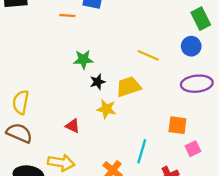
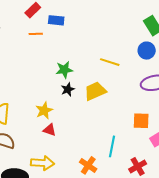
green star: (83, 59) -> (64, 70), moved
yellow star: (106, 109) -> (44, 110), moved, turned -30

